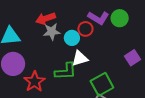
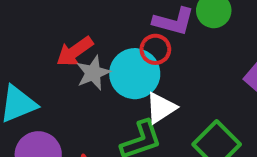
cyan circle: (72, 38) -> (135, 74), size x1.6

